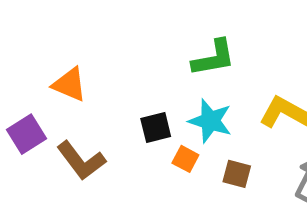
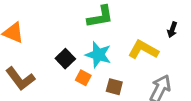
black square: (156, 127) -> (65, 59), turned -30

